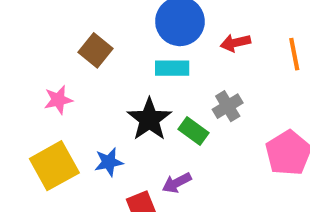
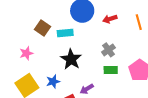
cyan rectangle: (172, 68) -> (65, 33), moved
green rectangle: (193, 131) -> (111, 70), moved, turned -32

